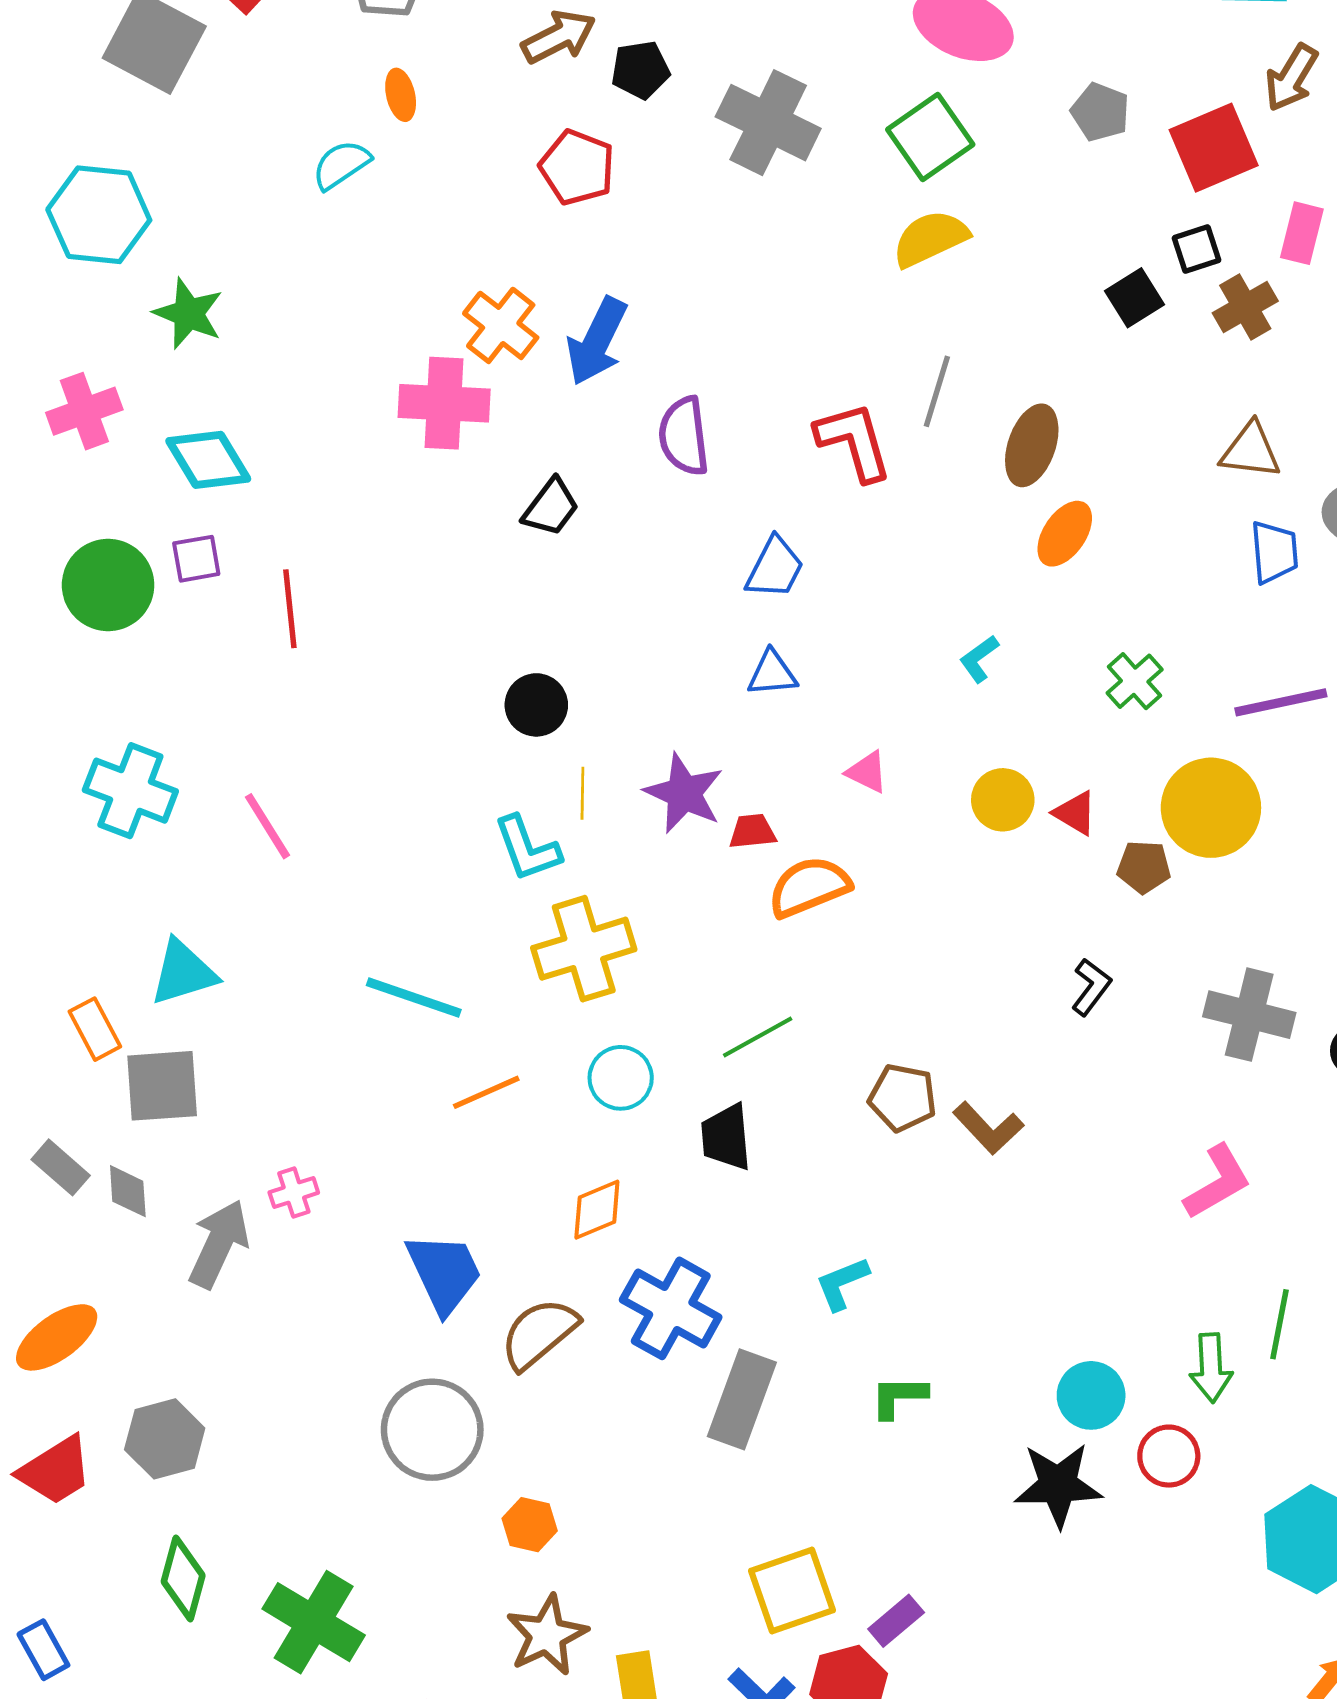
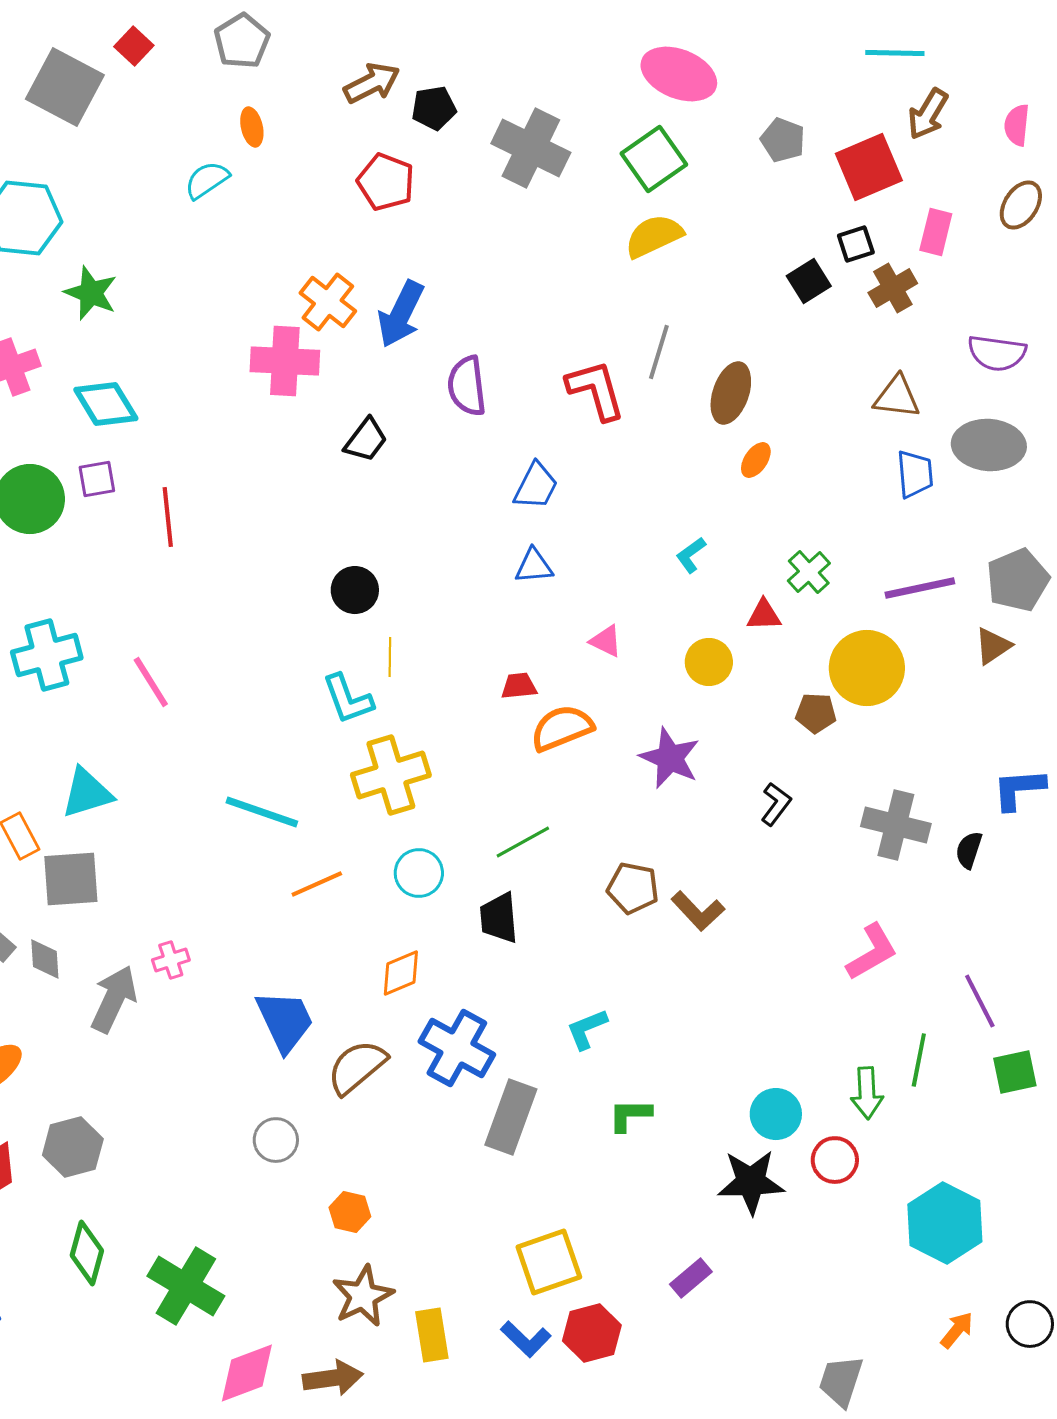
orange ellipse: (1065, 534) -> (756, 460), size x0.7
cyan cross: (130, 791) -> (47, 655), turned -36
purple star: (684, 793) -> (670, 758), moved
red triangle: (1075, 813) -> (764, 615), moved, turned -33
gray circle: (432, 1430) -> (276, 1140), size x0.6
purple rectangle: (896, 1621) -> (691, 1278), moved

